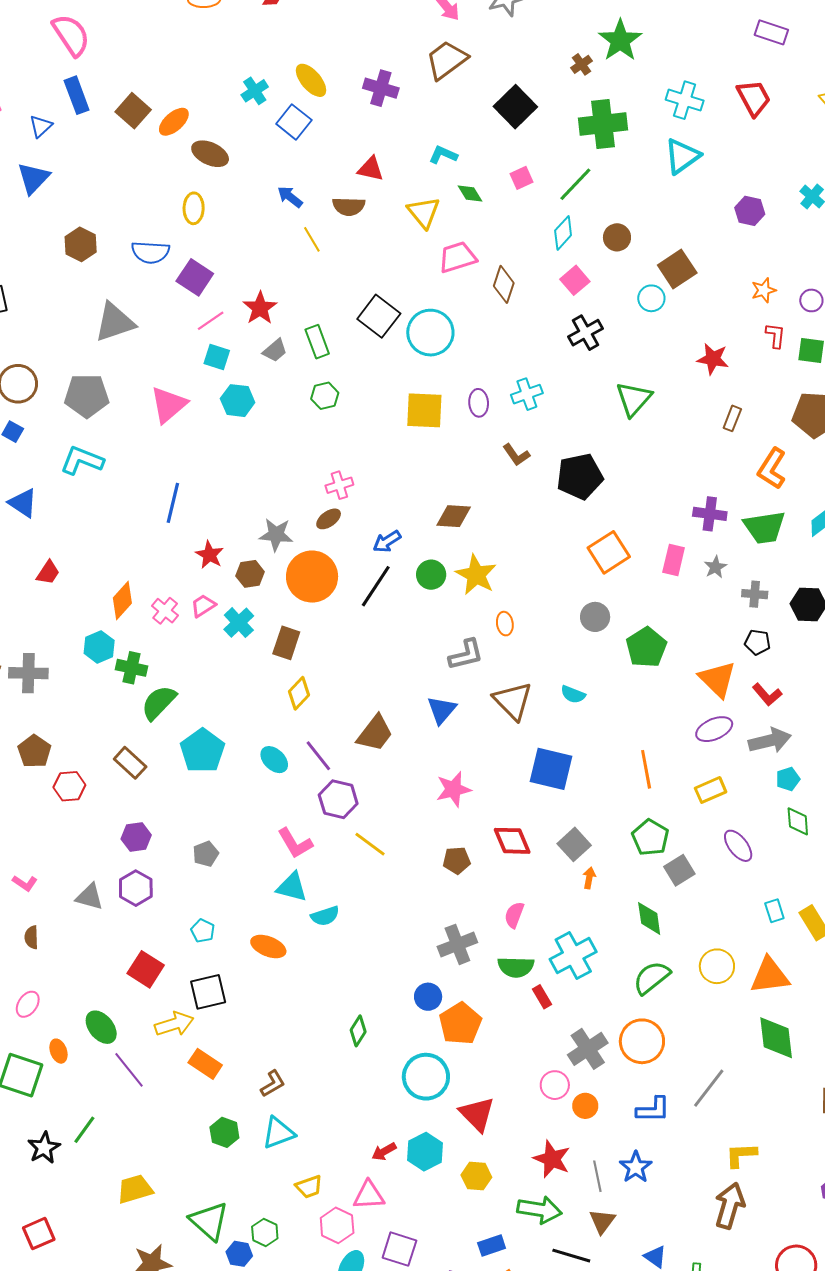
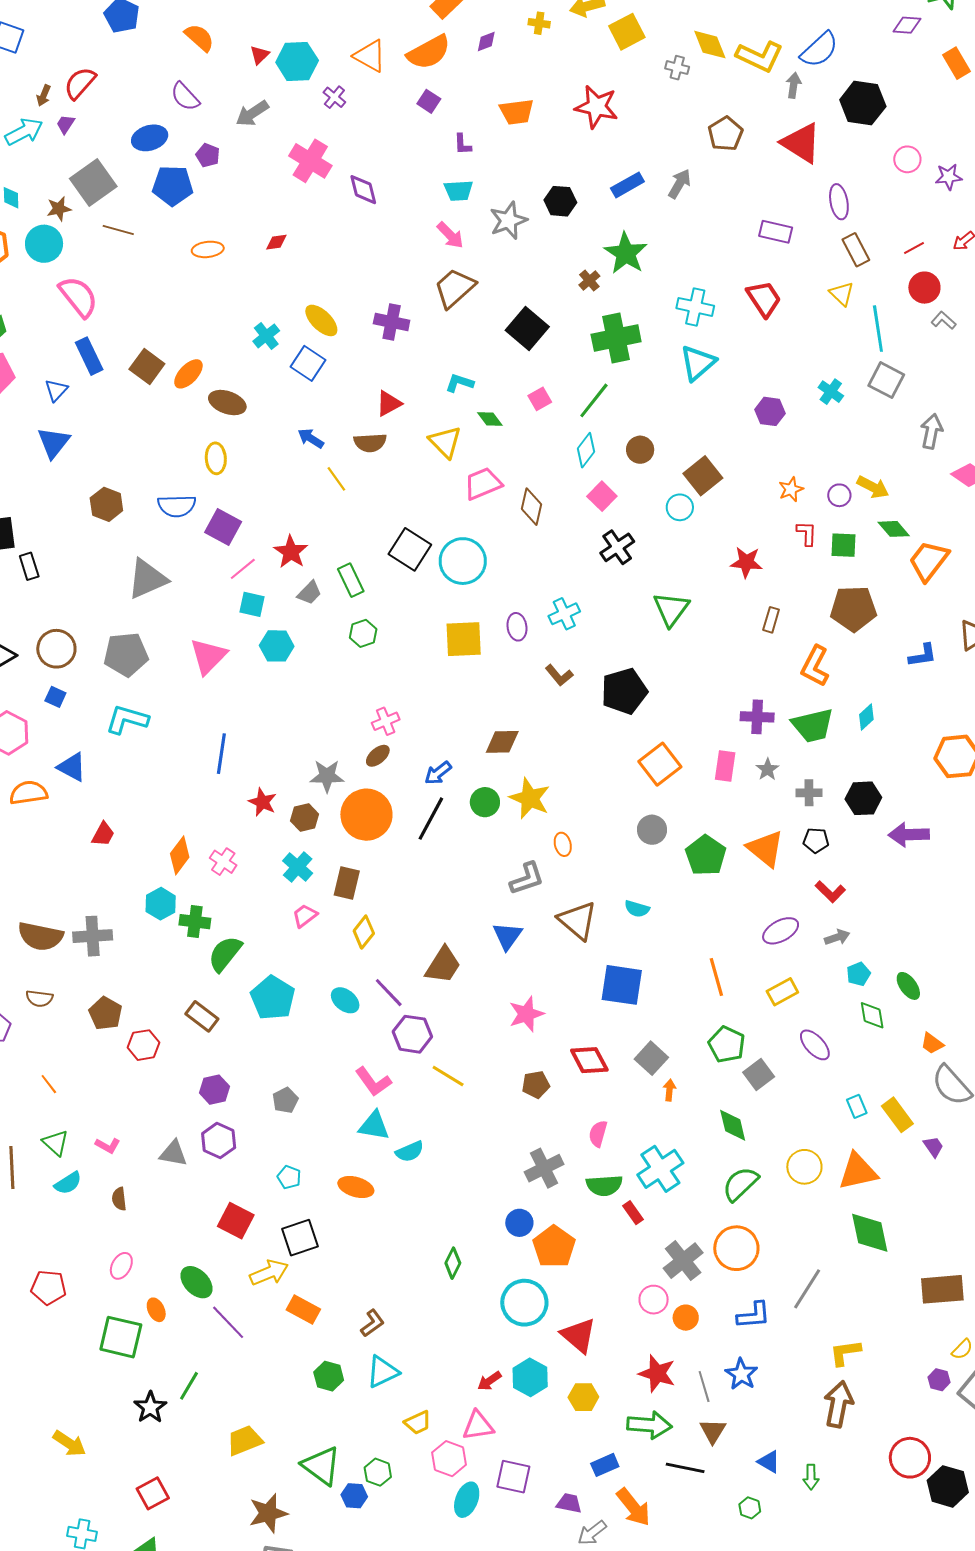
red triangle: (371, 169) -> (389, 403), turned -36
pink trapezoid: (203, 606) -> (305, 916), moved
orange triangle: (717, 679) -> (765, 849), moved
gray arrow: (770, 741) -> (837, 937), size x0.6

